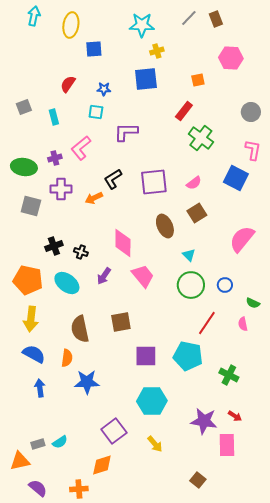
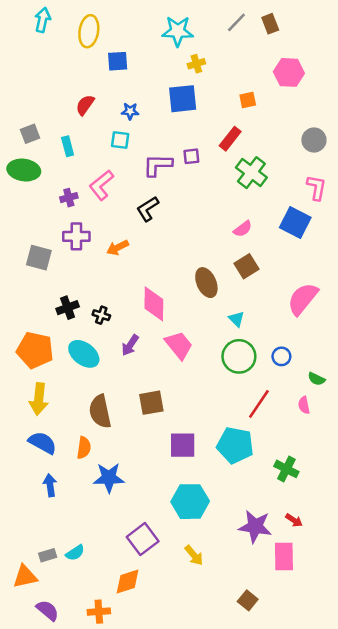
green ellipse: (24, 167) -> (24, 170), moved
black L-shape: (113, 179) -> (148, 209), moved
purple square: (154, 182) -> (191, 156), moved, size x0.5

